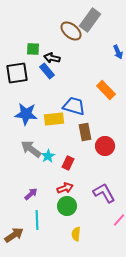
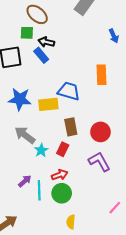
brown ellipse: (71, 31) -> (37, 14), moved
orange rectangle: (106, 90) -> (101, 75), turned 42
brown rectangle: (85, 132) -> (71, 127), moved
cyan star: (48, 156) -> (41, 150), moved
purple L-shape: (104, 193) -> (99, 162), moved
cyan line: (37, 220) -> (39, 190), moved

